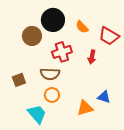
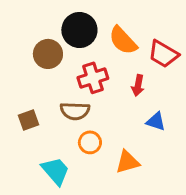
orange semicircle: (82, 27) -> (123, 40), size x1.5
orange circle: (52, 95) -> (90, 142), moved
blue triangle: (104, 97) -> (156, 121), moved

